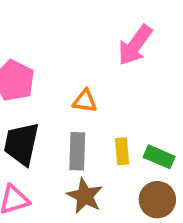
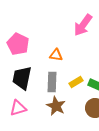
yellow rectangle: (122, 151) -> (76, 82), turned 64

